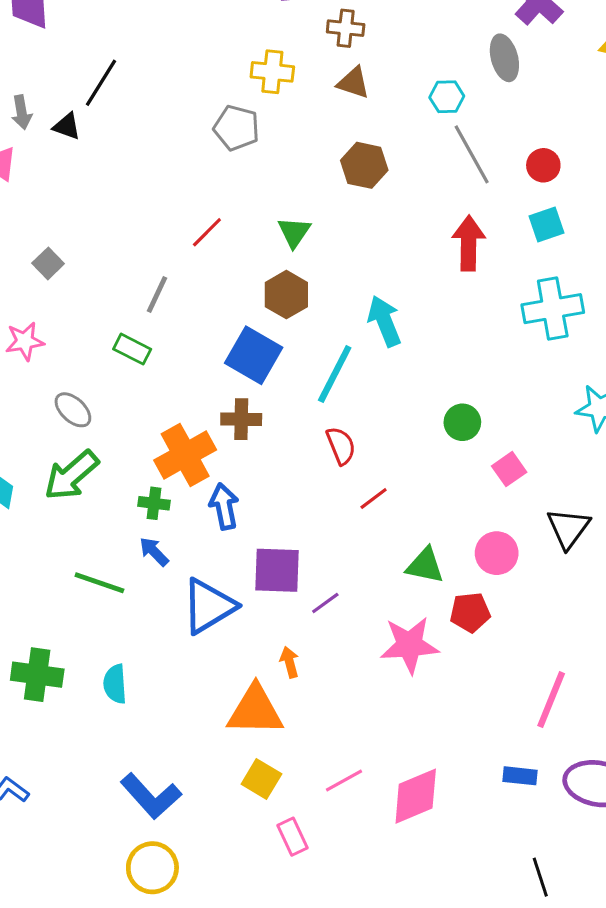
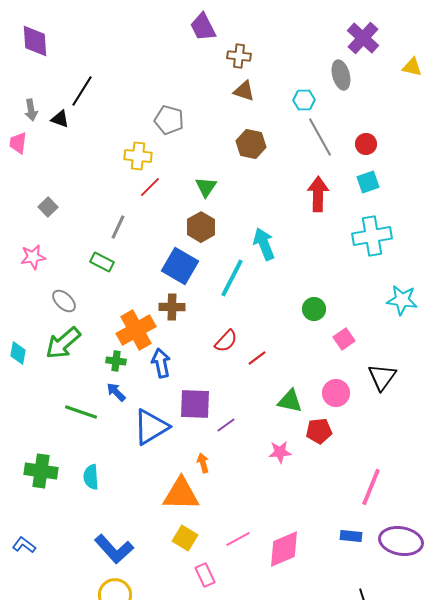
yellow cross: (272, 72) -> (138, 156), moved
red semicircle: (341, 446) -> (226, 341), moved, turned 65
pink star: (409, 645) -> (280, 452), size x0.6

